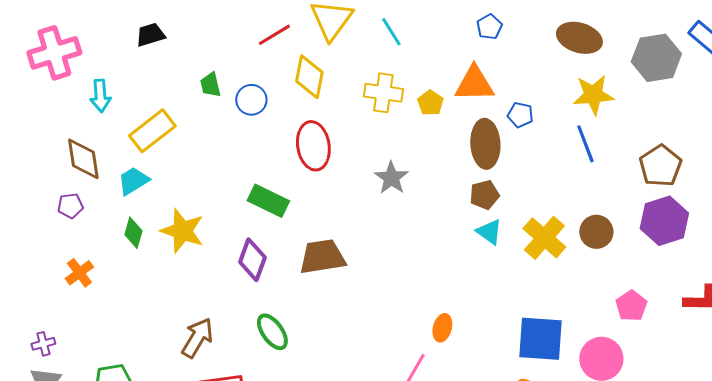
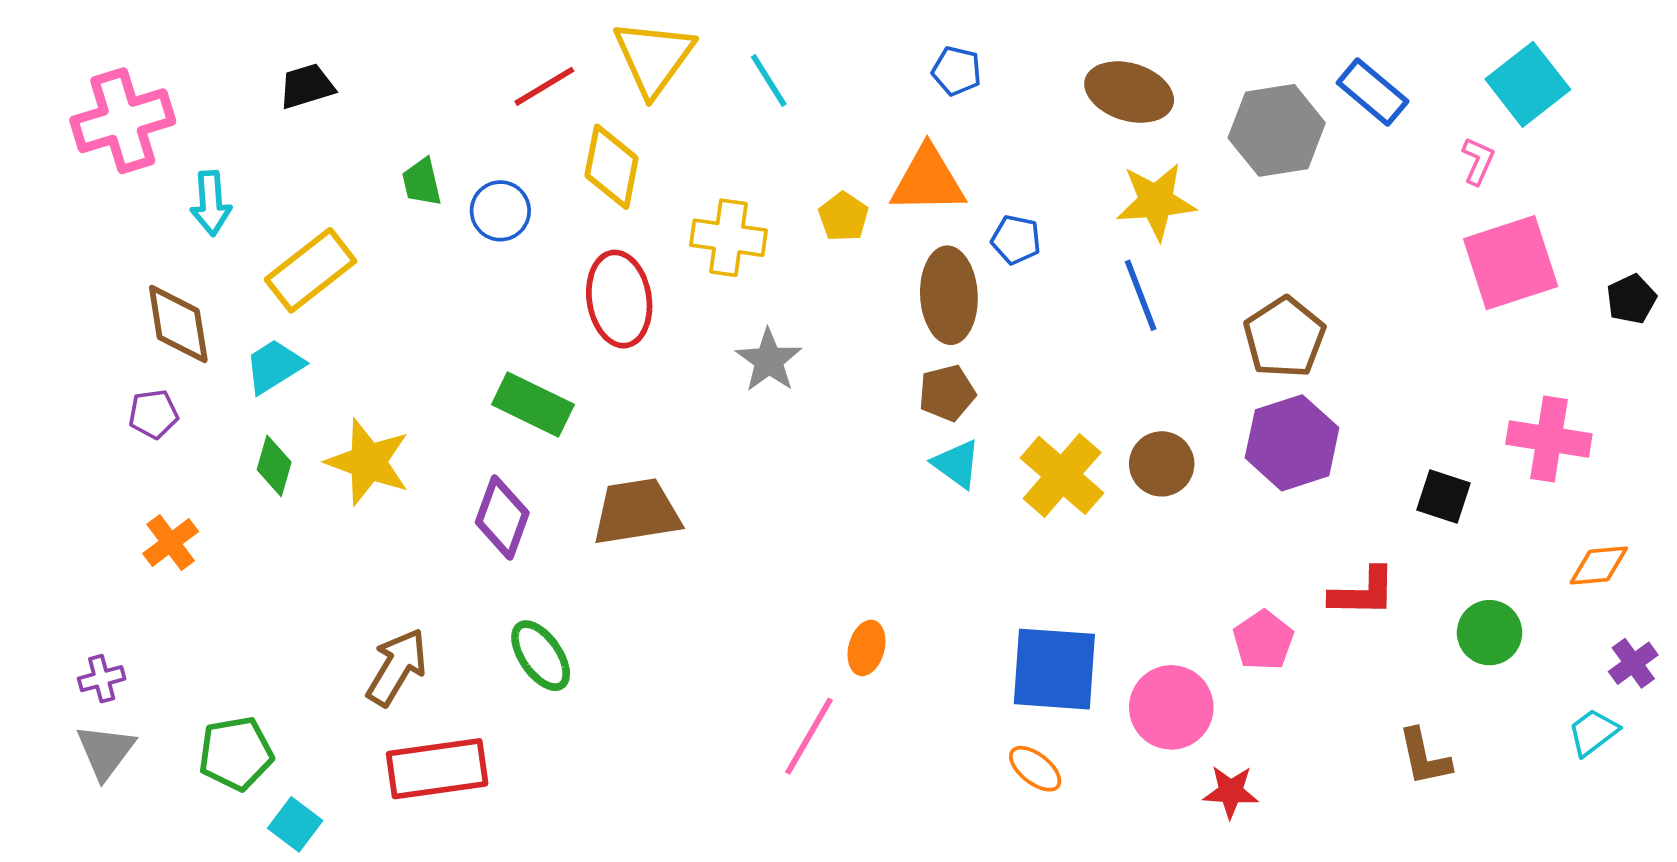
blue pentagon: (489, 27) -> (957, 71), turned -30
yellow cross: (383, 93) -> (728, 238), moved
pink pentagon: (631, 306) -> (1263, 640), moved

